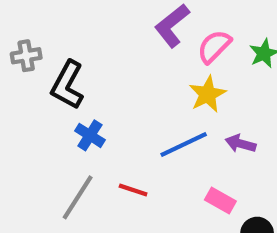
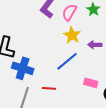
blue cross: (90, 135) -> (23, 68), size x1.5
purple arrow: (241, 144) -> (95, 45), moved

